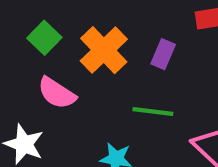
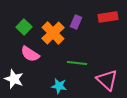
purple rectangle: (163, 54) -> (76, 22), moved

